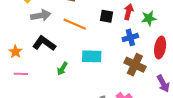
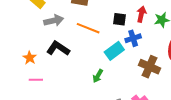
blue cross: (130, 37) -> (133, 38), moved
cyan rectangle: (92, 56) -> (114, 51), moved, turned -36
green arrow: (62, 69) -> (98, 76), moved

